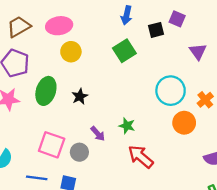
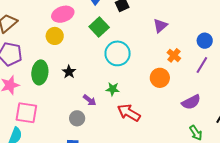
pink ellipse: (59, 26) -> (63, 14), moved
purple triangle: (198, 52) -> (160, 26), moved, turned 35
cyan circle: (171, 91) -> (118, 53), moved
pink square: (52, 145) -> (26, 113), moved

